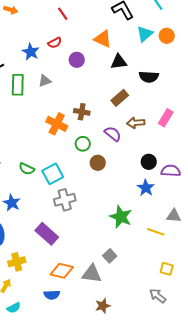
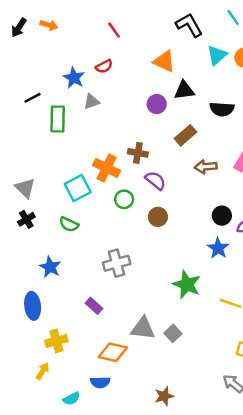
purple circle: (77, 60) -> (157, 104), moved
gray triangle: (45, 81) -> (91, 102), moved
purple semicircle: (113, 134) -> (155, 180), moved
green circle: (83, 144) -> (124, 199), moved
cyan square: (53, 174) -> (78, 188), moved
purple rectangle: (47, 234) -> (94, 306), size x0.6
gray triangle: (92, 274) -> (143, 328), moved
cyan semicircle: (14, 308) -> (71, 399), moved

